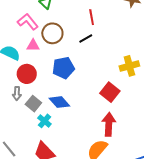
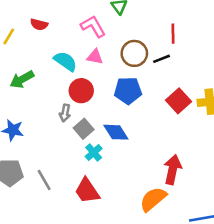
brown circle: (52, 33) -> (134, 53), moved
red square: (110, 92) -> (179, 101), moved

